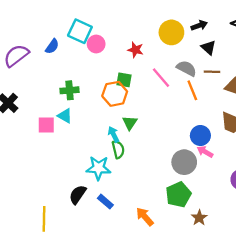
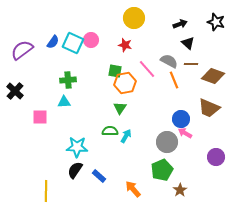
cyan square: (80, 31) -> (73, 43), moved
yellow circle: (171, 32) -> (134, 18), moved
orange hexagon: (115, 94) -> (125, 83), moved
cyan triangle: (65, 116) -> (64, 102), turned -32
pink square: (46, 125) -> (40, 117), moved
cyan arrow: (114, 134) -> (126, 136), moved, turned 56
green semicircle: (118, 149) -> (110, 131), turned -77
cyan star: (98, 168) -> (77, 147), moved

